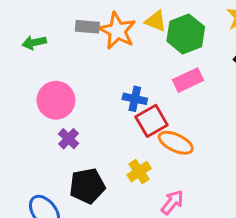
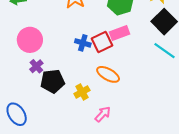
red square: (152, 121) -> (102, 42), moved
black pentagon: (87, 186) -> (53, 81), moved

